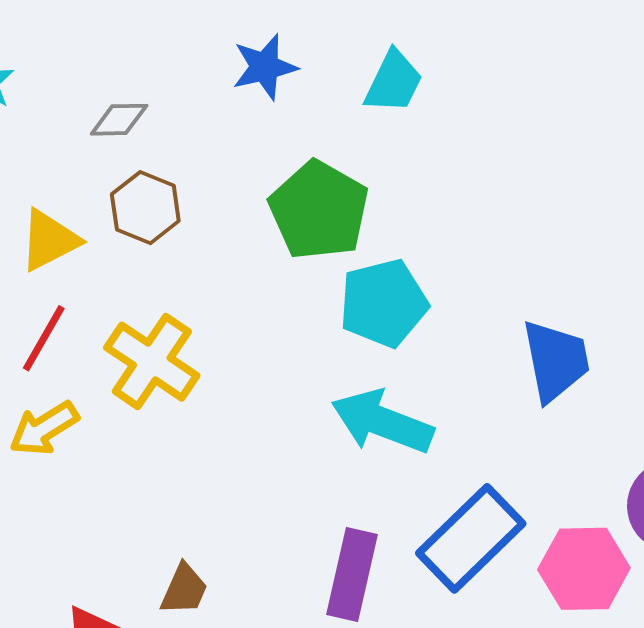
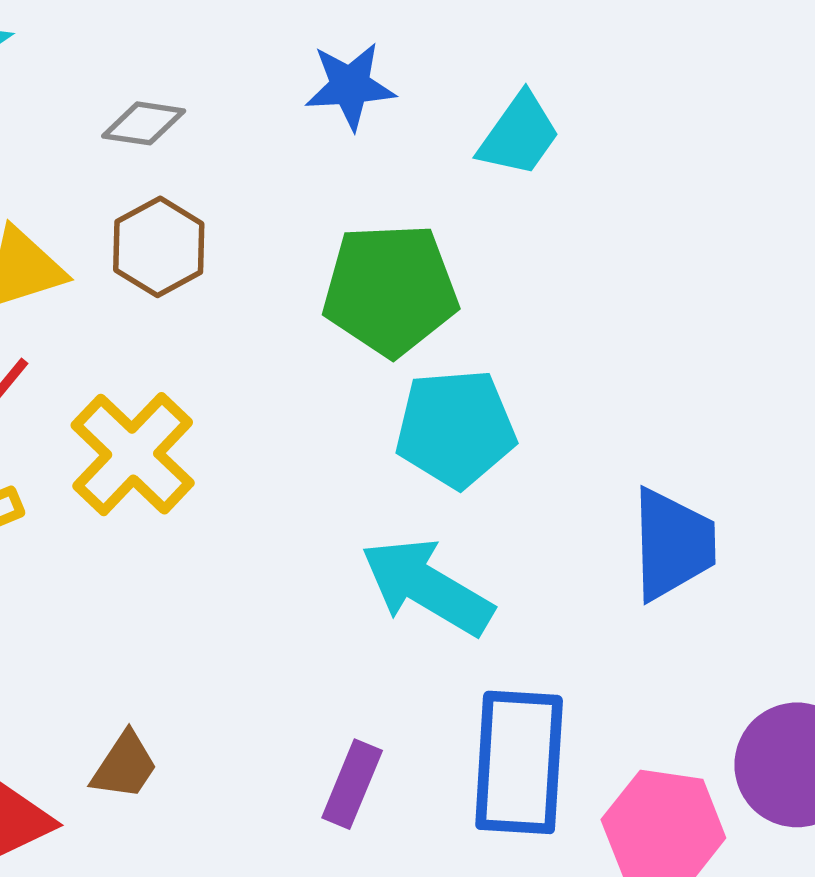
green pentagon: (319, 210) -> (390, 290), turned 30
blue rectangle: (471, 538) -> (519, 762), turned -52
purple rectangle: (352, 575) -> (352, 784), size x0.7

